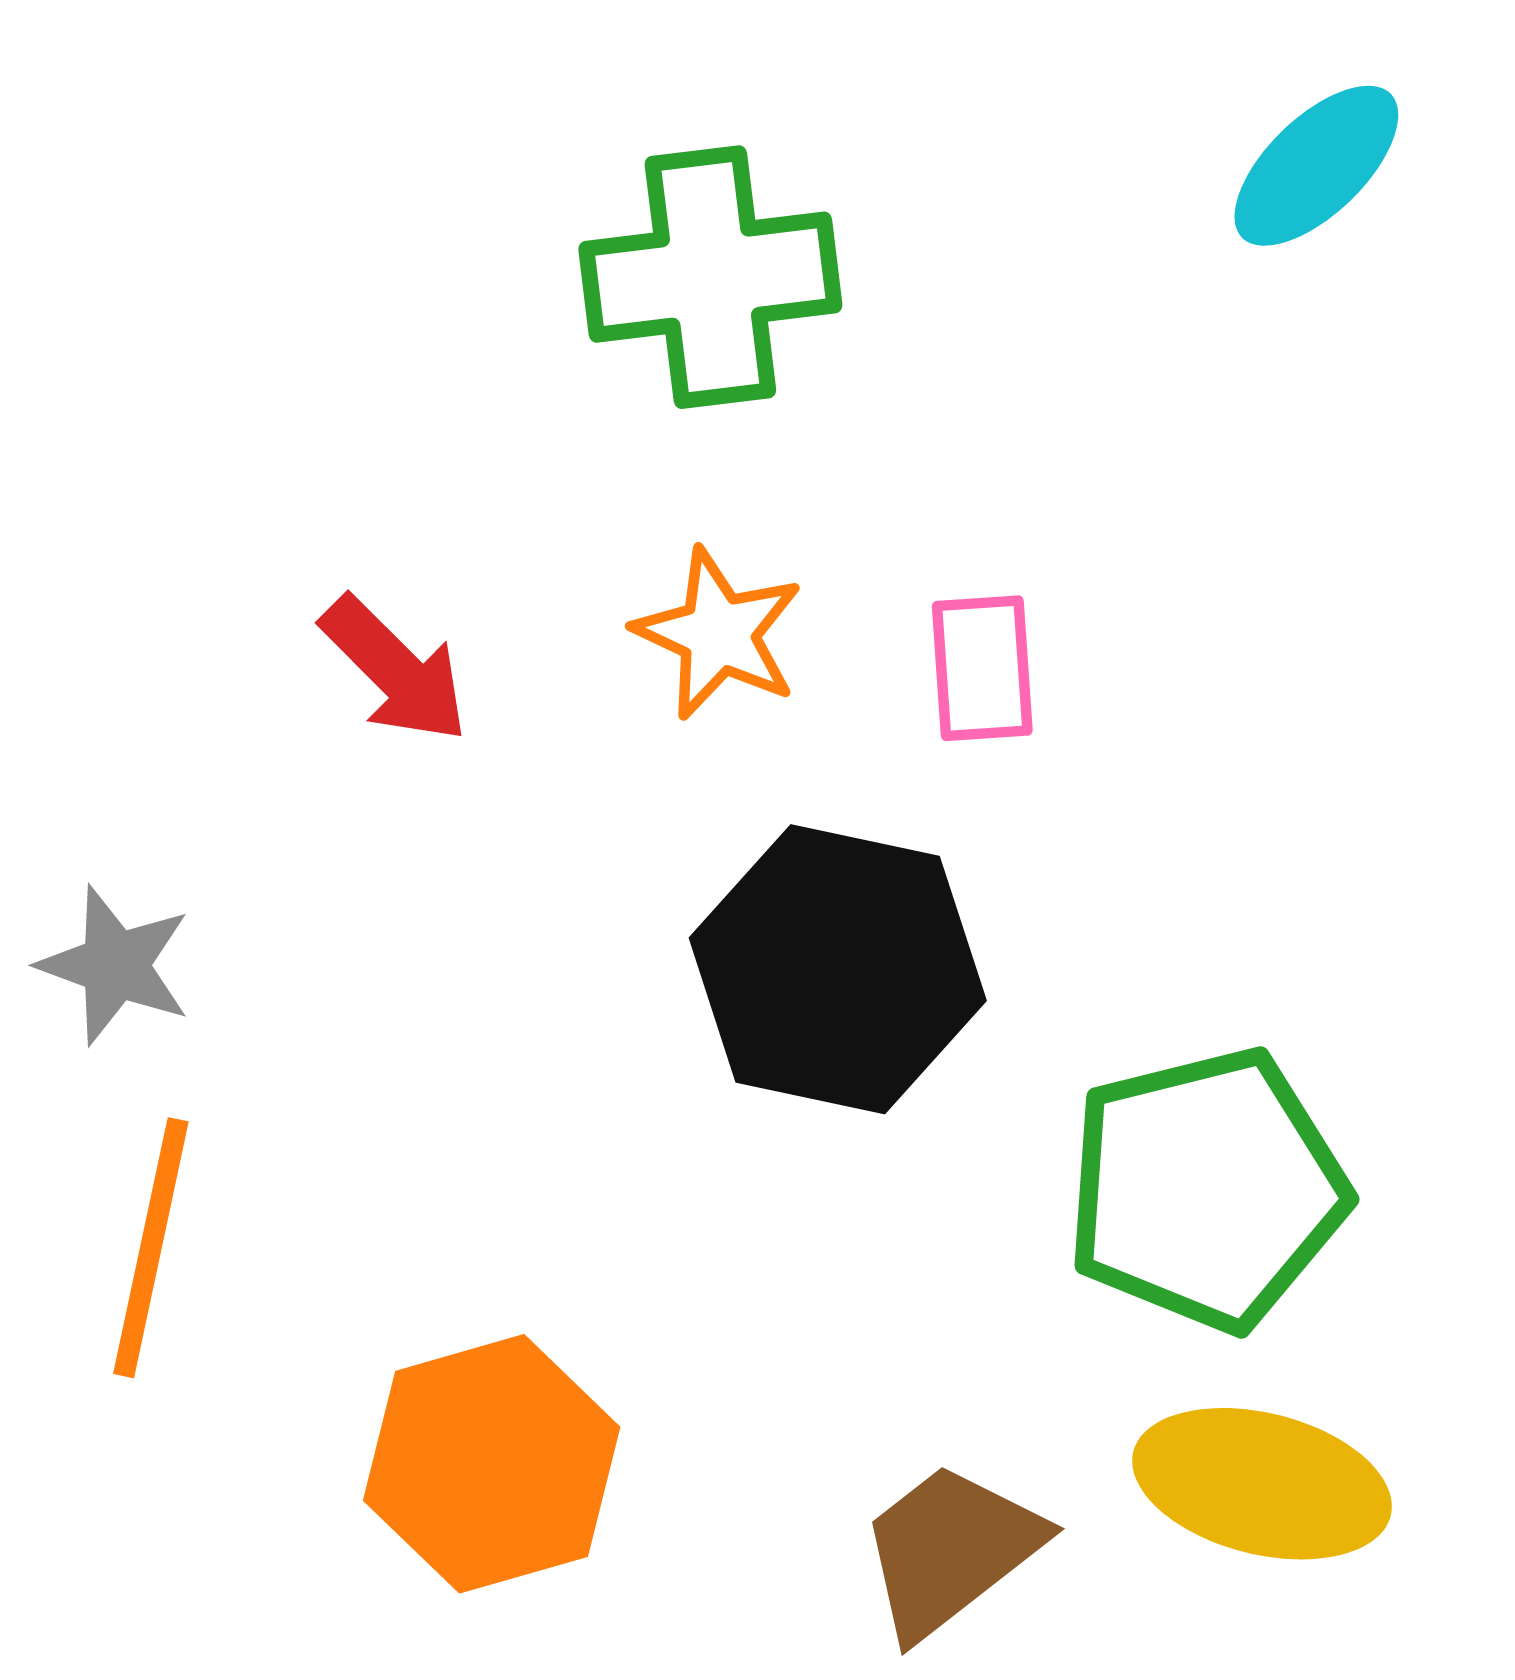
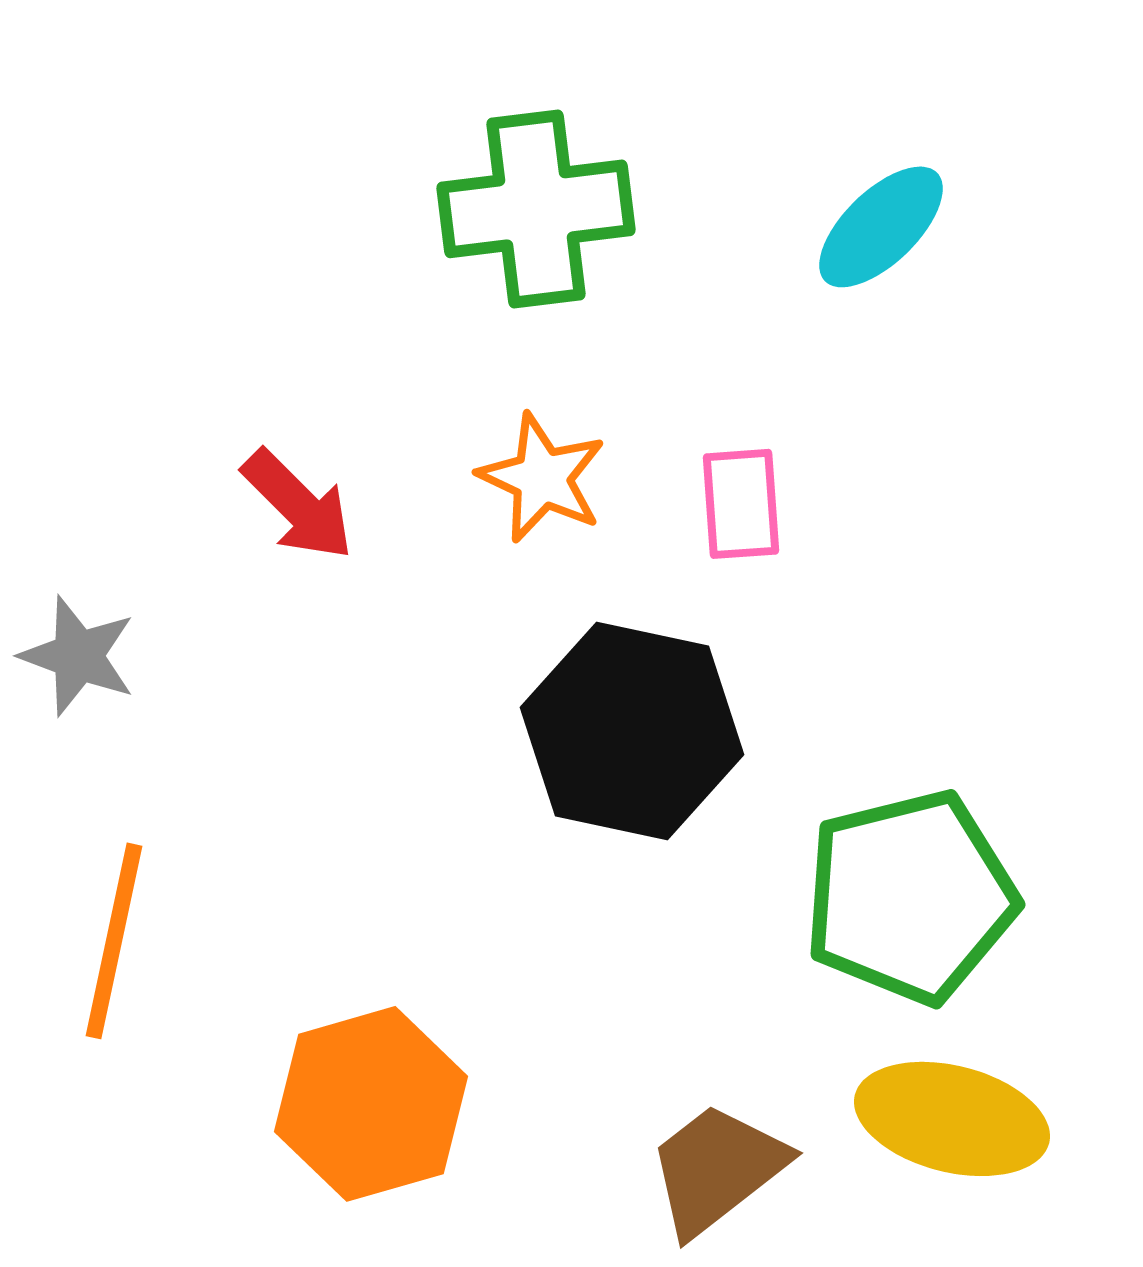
cyan ellipse: (1316, 166) -> (881, 227), moved
gray star: (115, 965) -> (78, 656), moved

